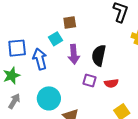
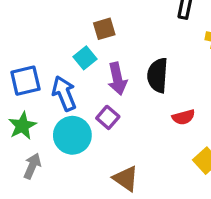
purple square: (89, 80) -> (108, 117), moved, turned 32
cyan circle: (49, 98) -> (72, 135), moved

